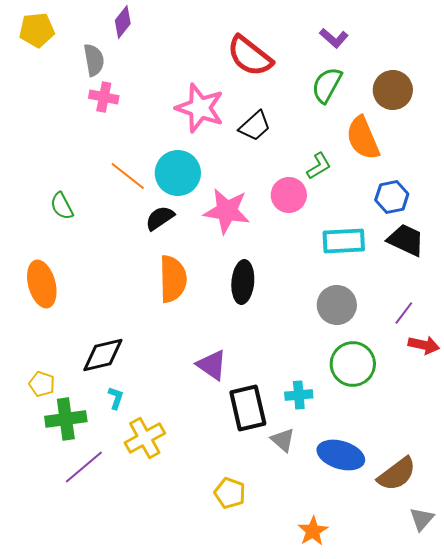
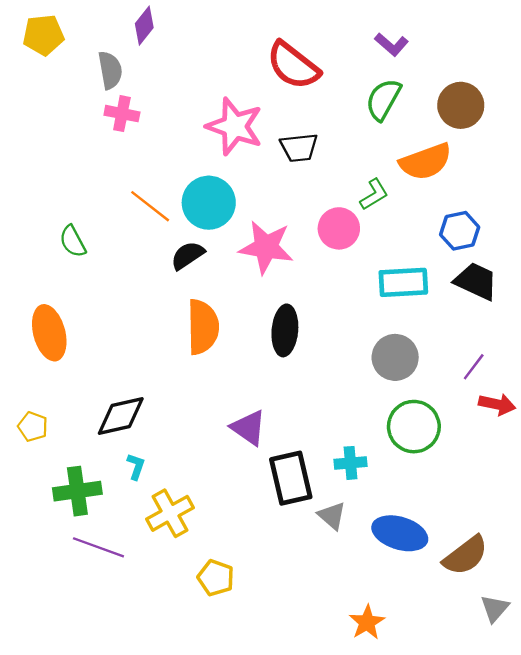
black trapezoid: (255, 126) -> (299, 148), turned 36
orange semicircle: (363, 138) -> (426, 162), turned -87
yellow pentagon: (42, 384) -> (33, 427), moved
purple line: (84, 467) -> (98, 547), turned 60
yellow pentagon: (230, 493) -> (216, 578), moved

